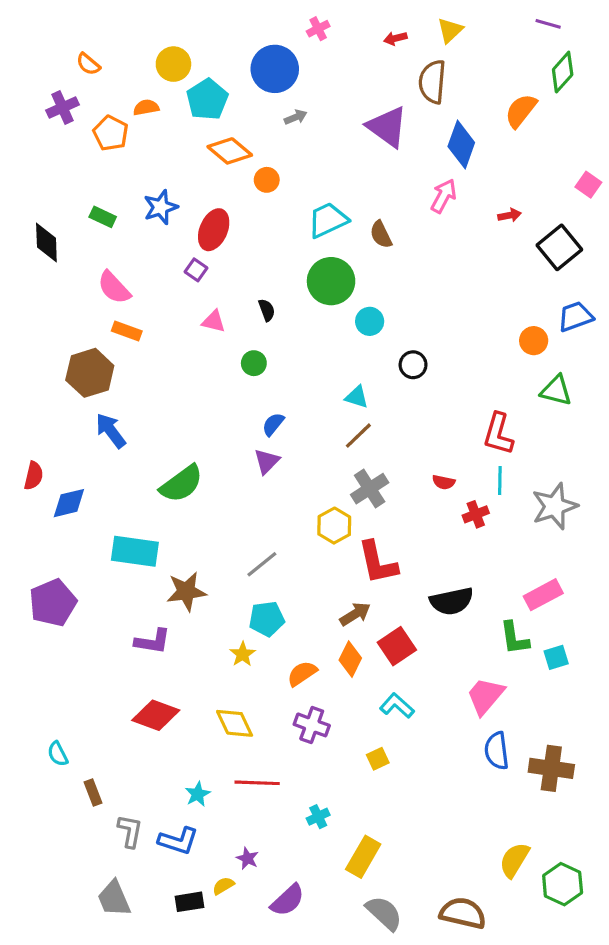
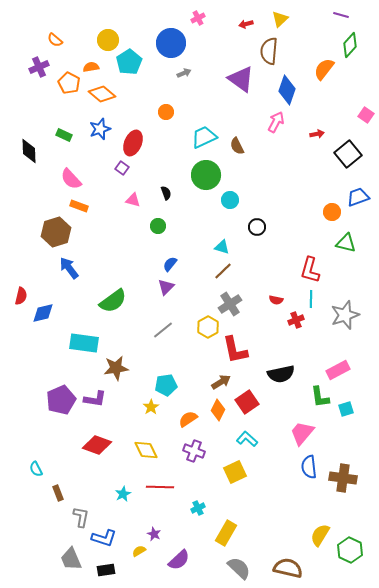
orange diamond: (230, 151) -> (102, 94), moved
gray line: (262, 564) -> (163, 330), moved
purple pentagon: (53, 603) -> (61, 400), moved
yellow square: (378, 759) -> (235, 472), size x1.6
blue L-shape: (178, 841) -> (104, 538), moved
black rectangle: (190, 902) -> (106, 570), moved

